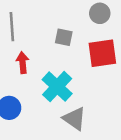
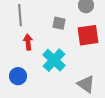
gray triangle: (74, 119) -> (86, 84), moved

